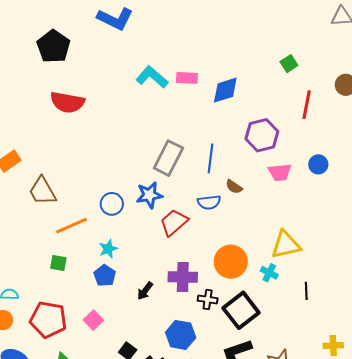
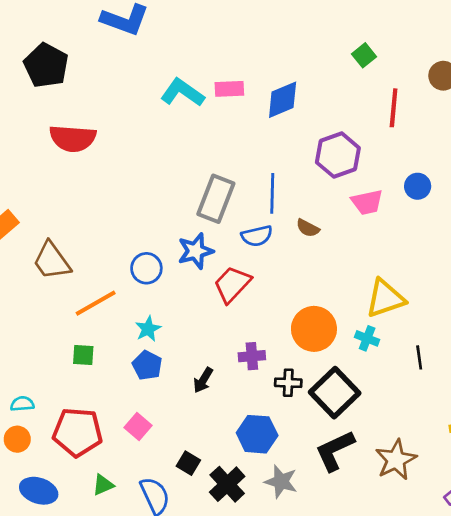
blue semicircle: (209, 202) -> (257, 236), moved
purple cross: (183, 277) -> (252, 356), size x0.7

